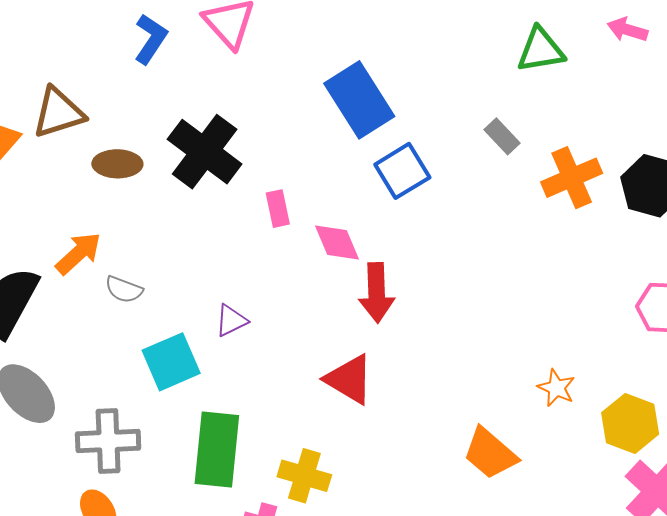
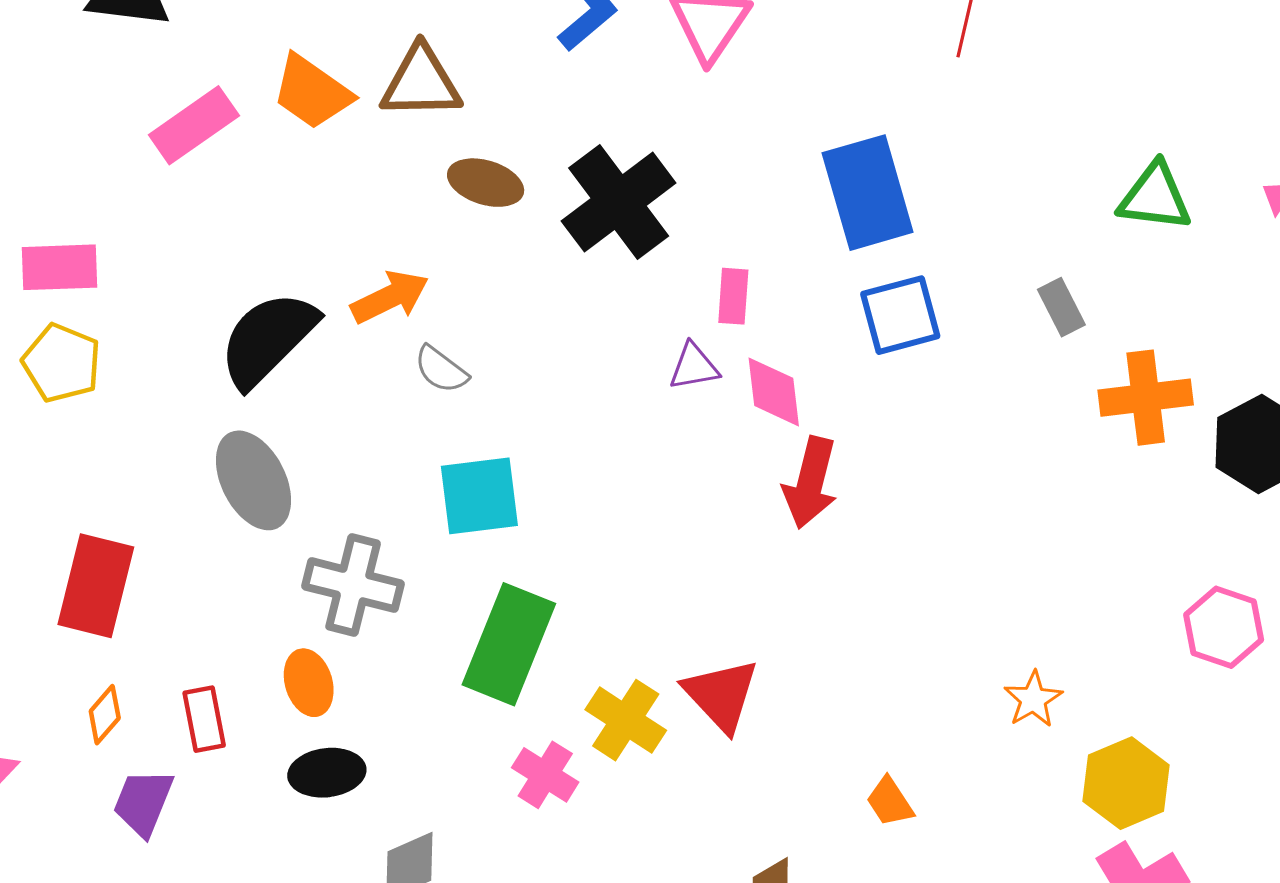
pink rectangle: (278, 209) -> (733, 296), moved
purple triangle: (231, 321) -> (694, 367), moved
red triangle: (349, 379) -> (721, 695), moved
orange trapezoid: (490, 453) -> (890, 802), moved, size x0.6

